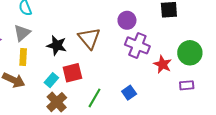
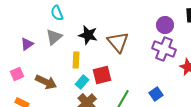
purple circle: (127, 20) -> (165, 25), moved
black star: (57, 45) -> (88, 35), moved
yellow rectangle: (23, 57) -> (76, 60), moved

